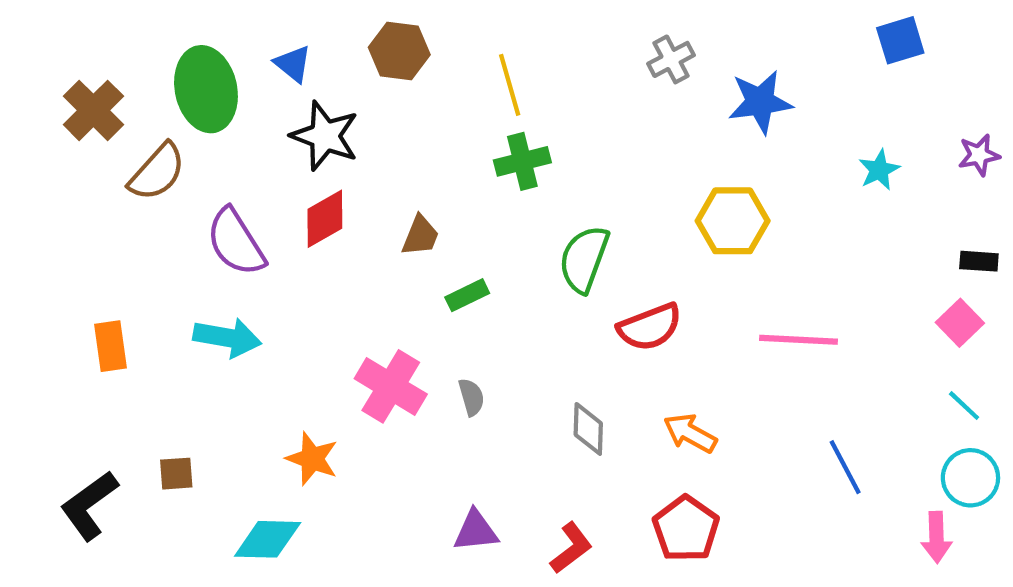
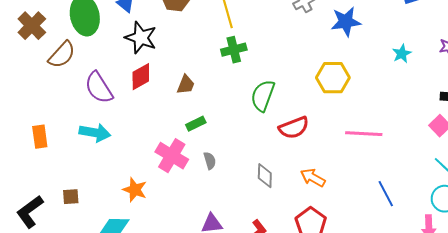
green rectangle: (467, 295) -> (196, 124), moved

